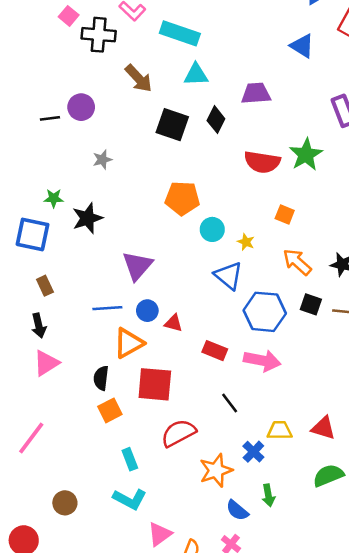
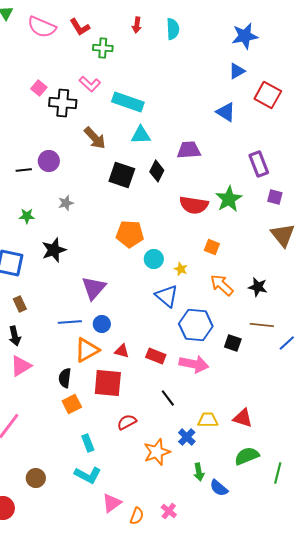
green star: (54, 198) -> (27, 216), moved
black square: (311, 304) -> (233, 343), moved
red triangle: (174, 323) -> (122, 351), moved
red semicircle: (179, 433) -> (127, 422), size x0.7
blue semicircle: (237, 510) -> (219, 488), moved

